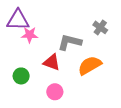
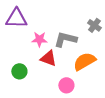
pink star: (30, 35) -> (39, 39), moved
pink circle: (55, 92) -> (66, 85), moved

